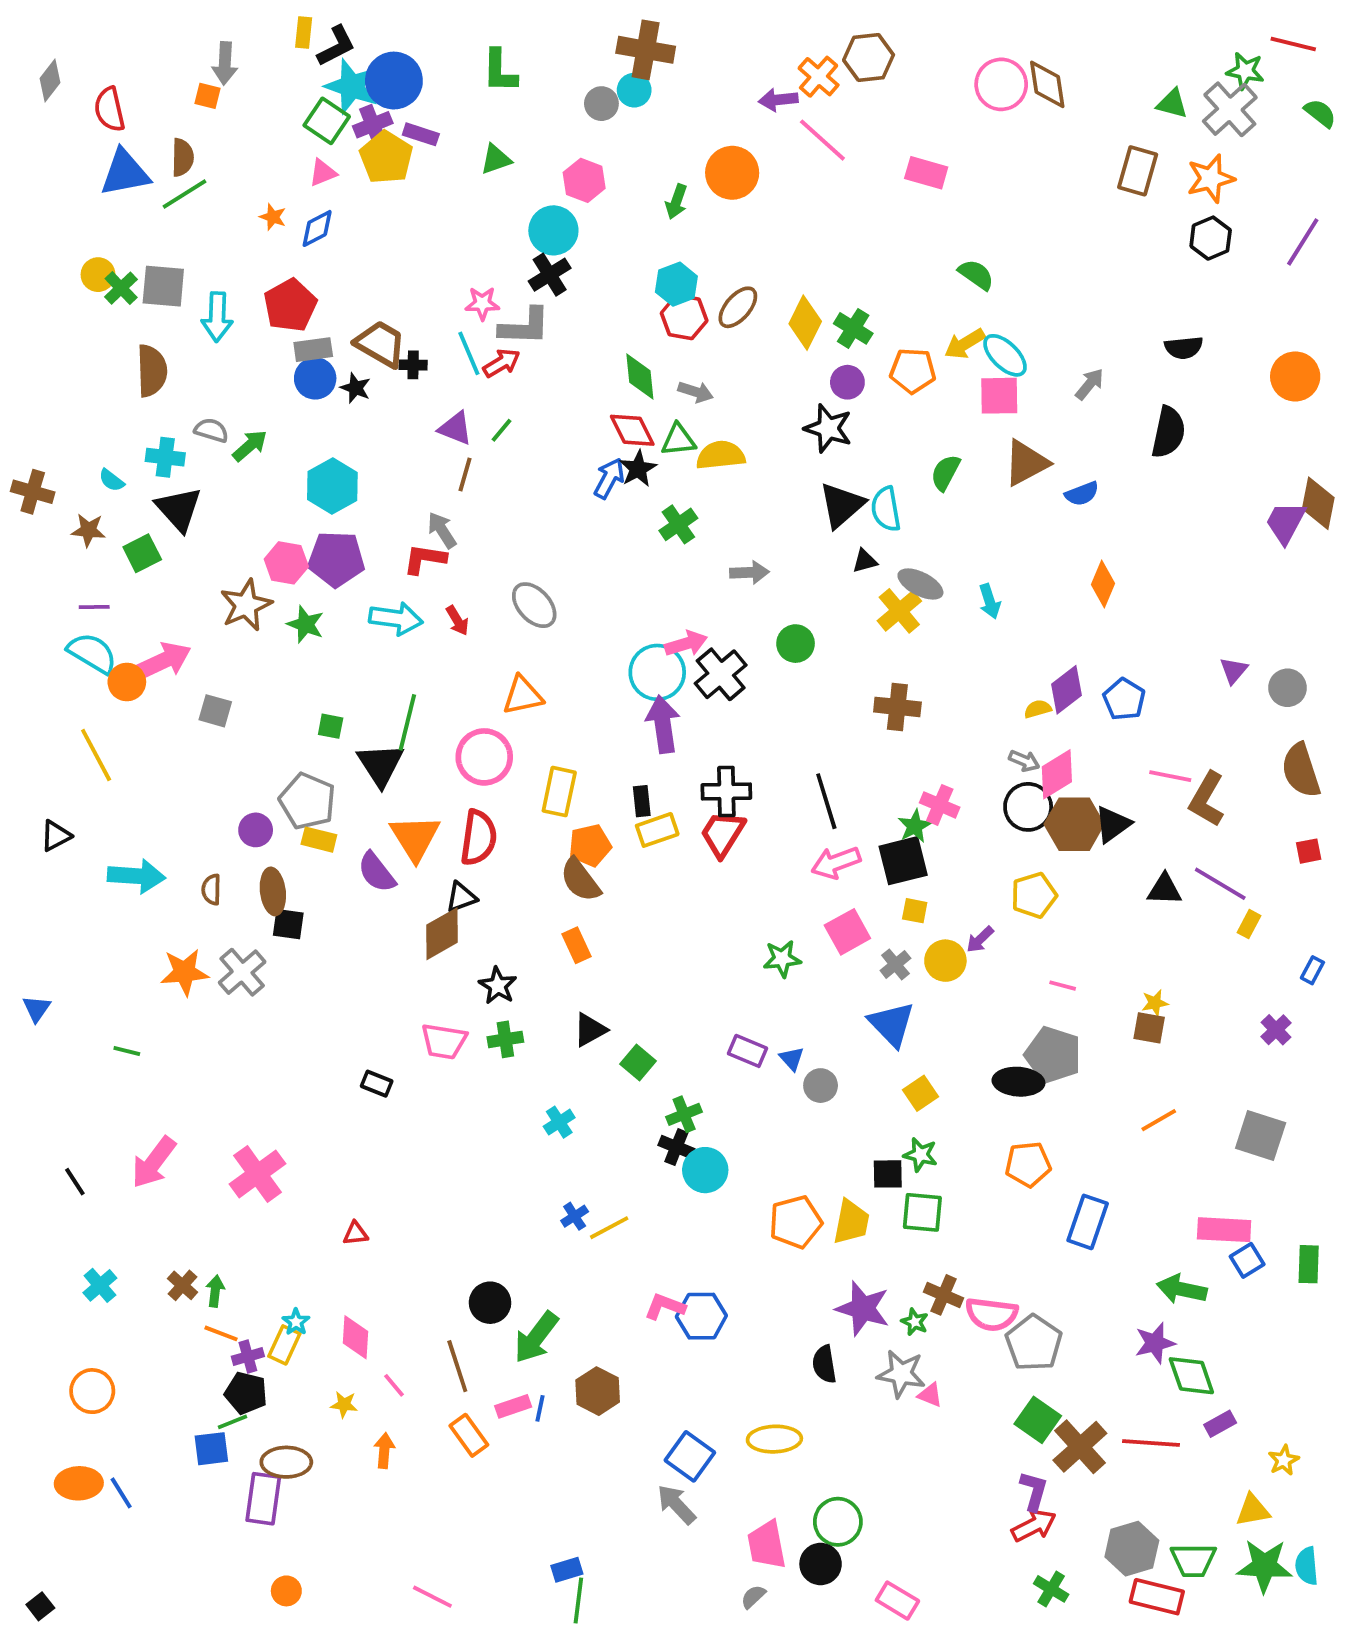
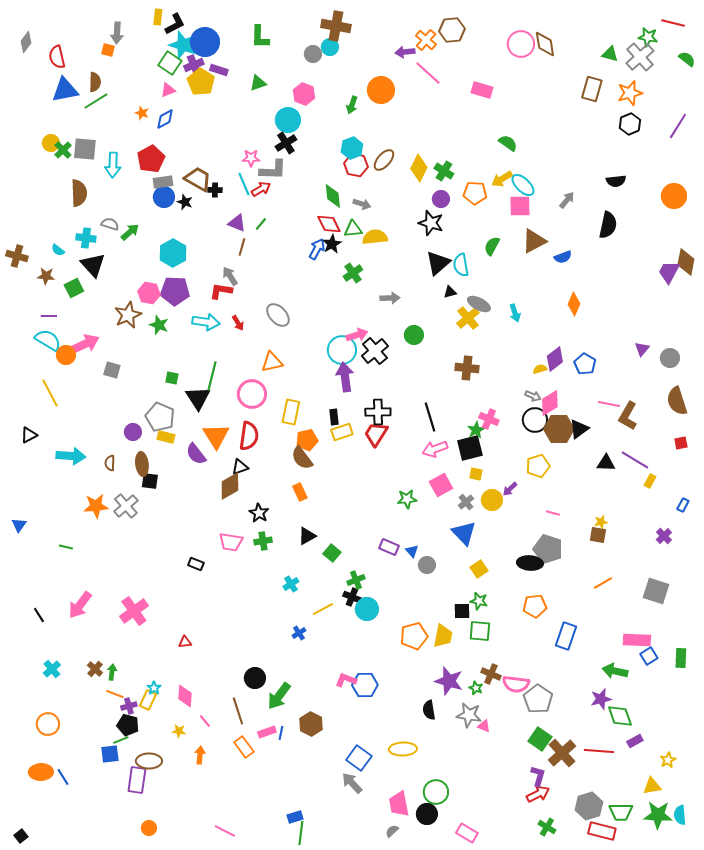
yellow line: (609, 1228) -> (323, 609), moved

